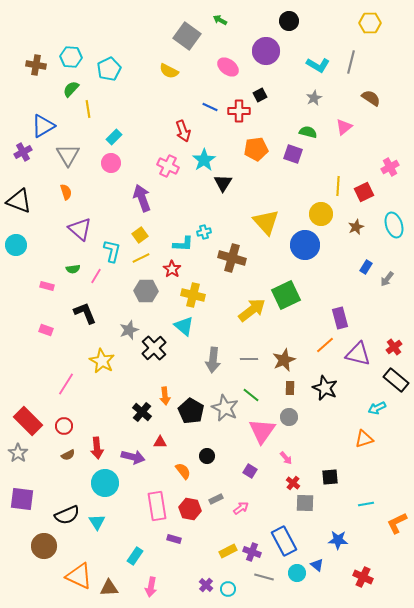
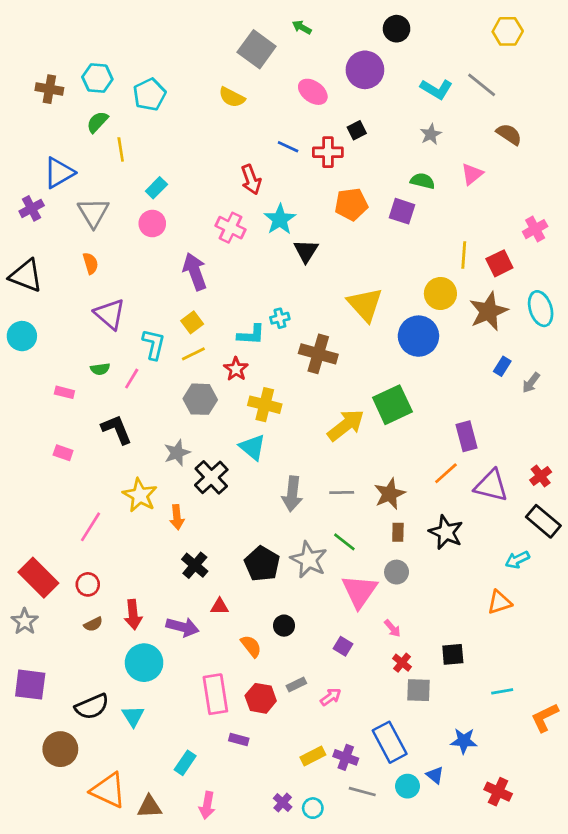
gray line: (351, 62) -> (482, 85), turned -65
brown star: (356, 227) -> (488, 311), size x1.8
orange arrow: (165, 396) -> (177, 517), moved

